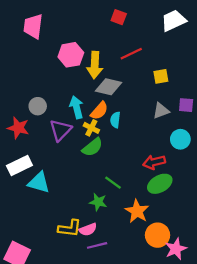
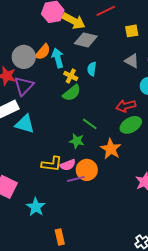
yellow arrow: (95, 65) -> (74, 21), turned -65
gray circle: (38, 106) -> (24, 57), size x1.5
orange semicircle: (99, 111) -> (43, 52), moved
gray triangle: (161, 111) -> (132, 61), turned 49
purple triangle: (60, 130) -> (24, 86), moved
orange circle: (158, 235) -> (87, 170), moved

